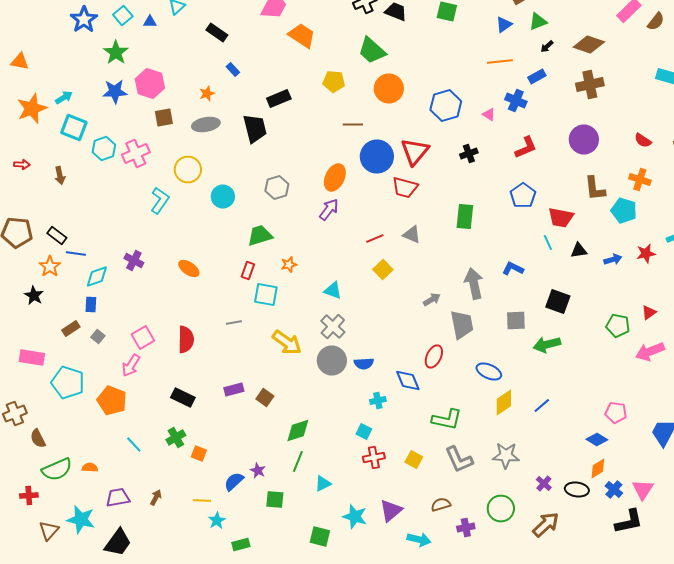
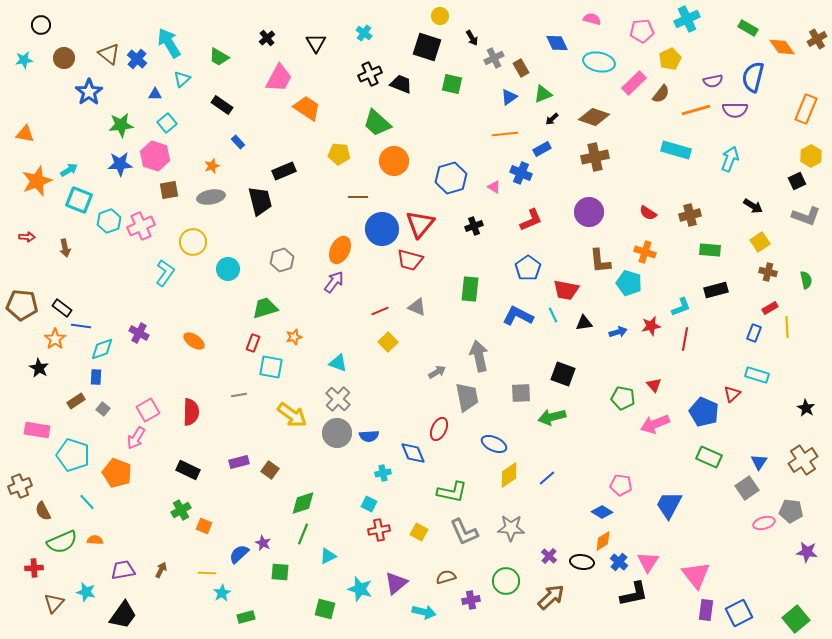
cyan square: (123, 16) -> (167, 123), moved
green star: (116, 52) -> (121, 125), turned 30
blue L-shape: (513, 268) -> (518, 316), moved, size x1.4
red triangle: (649, 312) -> (654, 385), turned -35
cyan line: (134, 444) -> (87, 502), moved
cyan star: (81, 520) -> (86, 592), size x0.7

